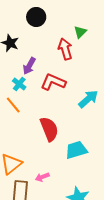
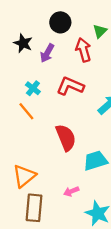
black circle: (36, 17) -> (60, 22), moved
purple arrow: (29, 66) -> (47, 53), moved
pink arrow: (42, 177) -> (71, 191), moved

